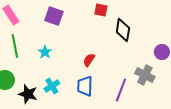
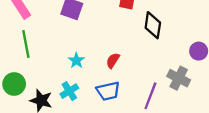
cyan star: (45, 52) -> (76, 60), moved
blue trapezoid: (85, 86) -> (108, 91), turned -105

